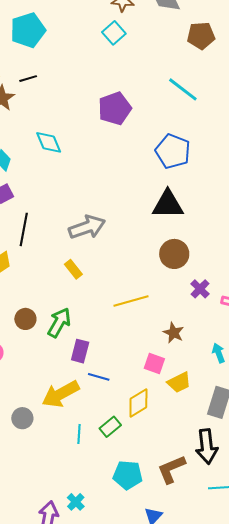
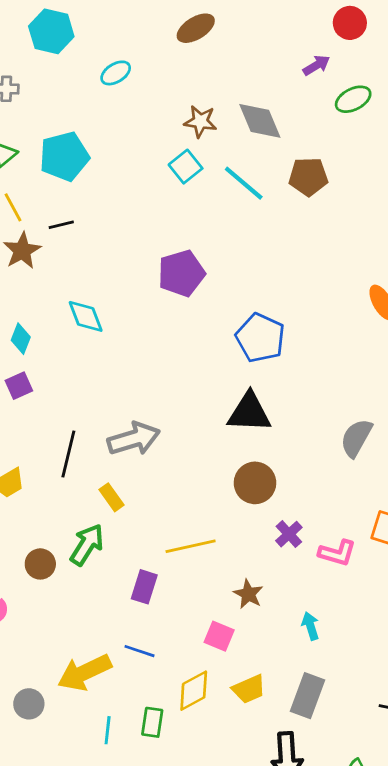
cyan line: (183, 89) -> (244, 183), moved
black line: (24, 229) -> (68, 454), moved
green arrow: (59, 323) -> (87, 545), moved
purple rectangle: (80, 351) -> (144, 587), moved
yellow trapezoid: (179, 382) -> (249, 689), moved
green rectangle: (110, 427) -> (152, 722), turned -45

